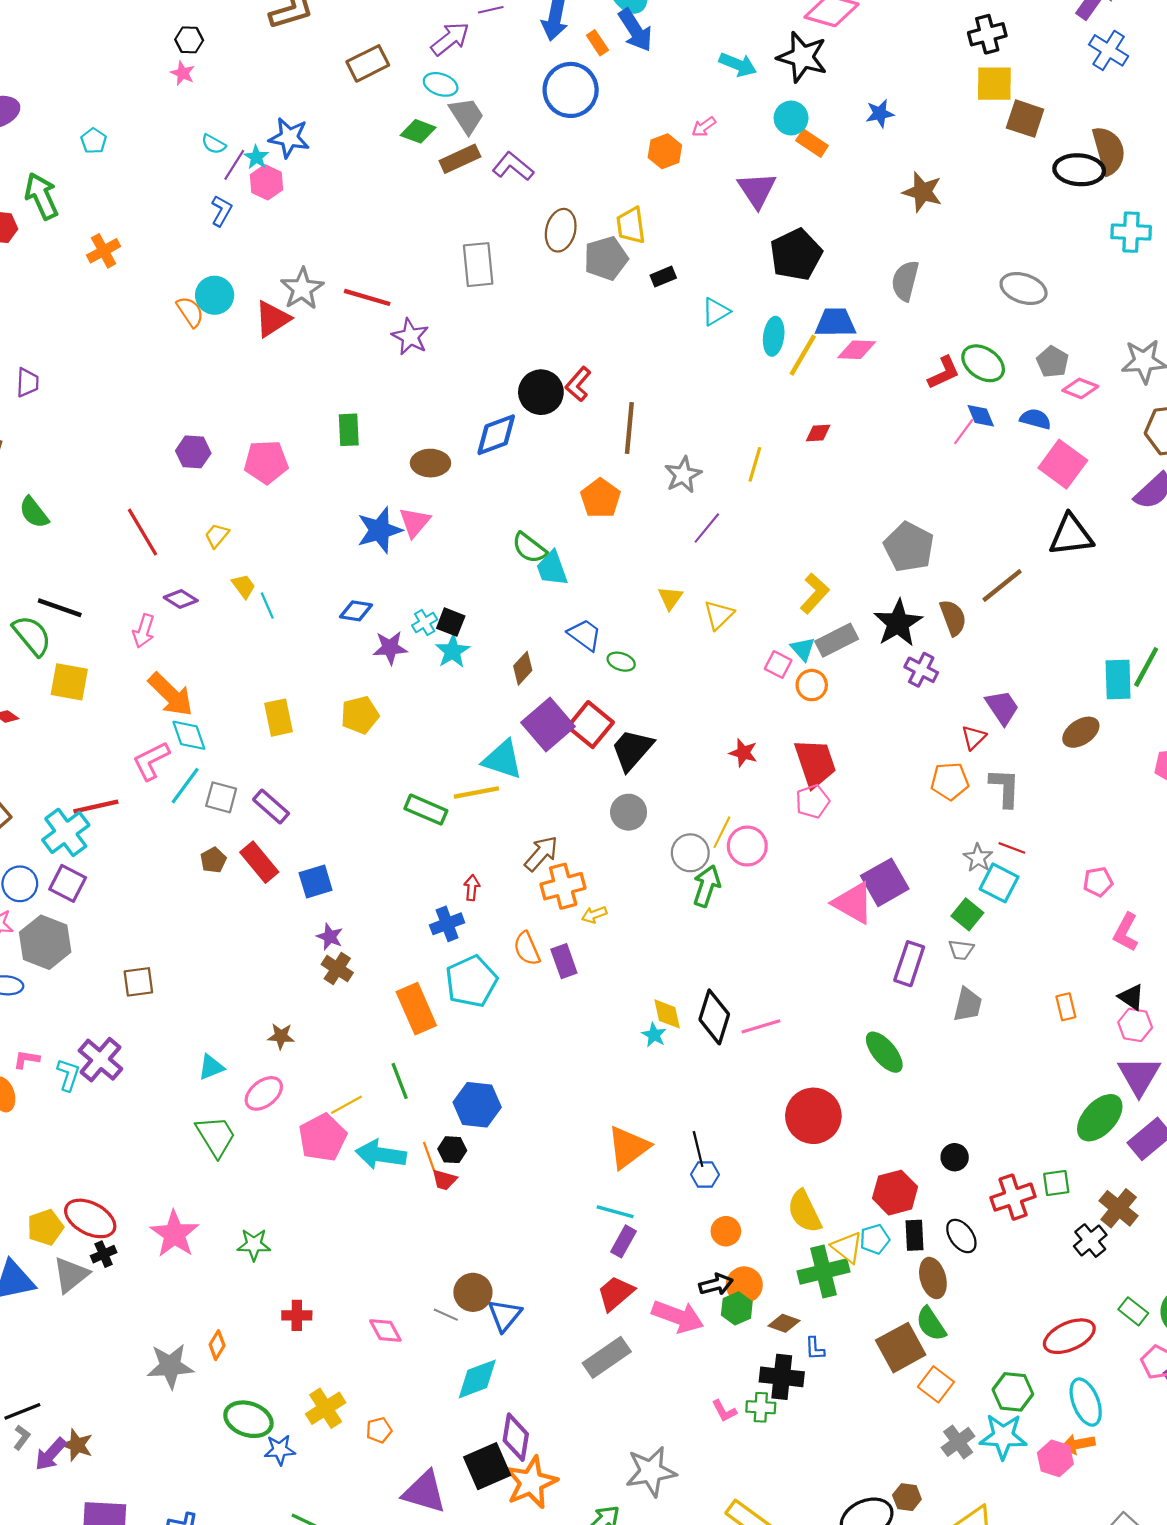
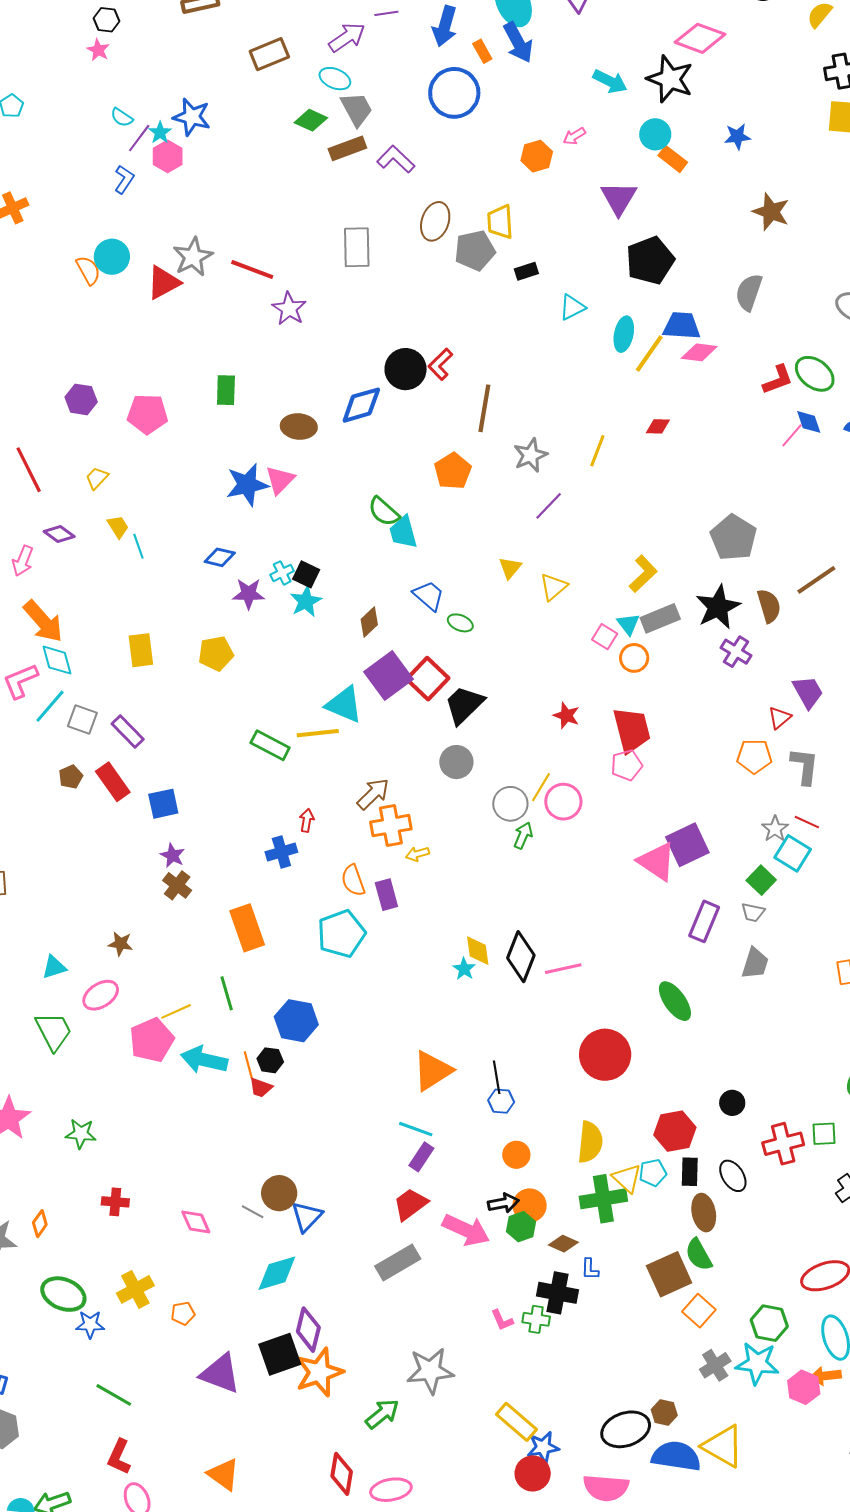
green arrow: (707, 886) -> (523, 836), size x0.7
cyan pentagon: (471, 981) -> (341, 934), moved
yellow semicircle: (804, 1211) -> (590, 1142), turned -153

